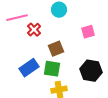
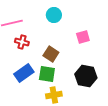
red cross: (34, 30) -> (22, 42), moved, turned -32
brown square: (56, 49) -> (51, 54), turned -35

